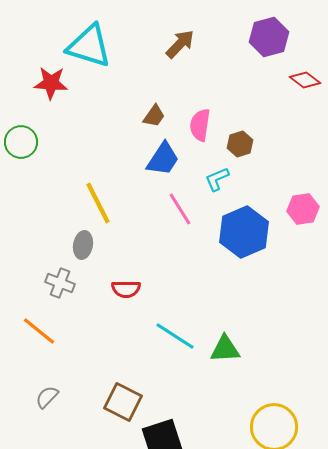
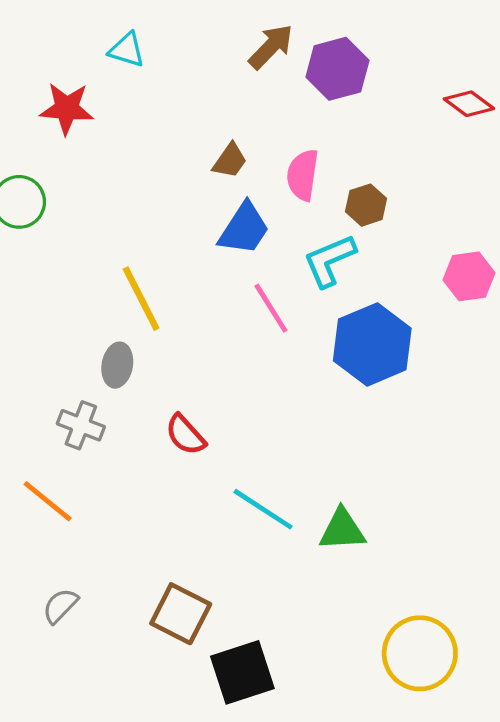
purple hexagon: (269, 37) -> (337, 69), moved
cyan triangle: (89, 46) -> (127, 50), size x0.5
cyan L-shape: (217, 179) -> (330, 261), size x1.4
pink hexagon: (303, 209) -> (469, 276), moved
red semicircle: (126, 289) -> (185, 435), turned 48

